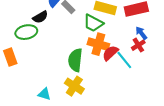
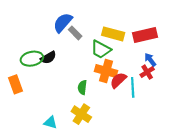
black semicircle: (40, 17) -> (48, 58), moved
green semicircle: (75, 60) -> (82, 87), size x0.6
cyan line: (124, 60) -> (133, 87), turned 36

